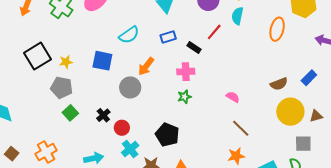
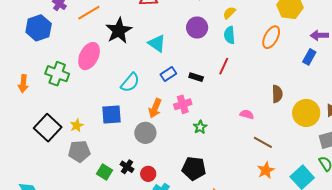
orange ellipse: (277, 29) -> (271, 37), turned 30
red line: (214, 32) -> (224, 66), moved
pink cross: (186, 72) -> (183, 104), moved
blue rectangle: (309, 78) -> (309, 57), moved
brown semicircle: (279, 84) -> (277, 94), moved, turned -54
green square: (70, 113) -> (105, 172), moved

